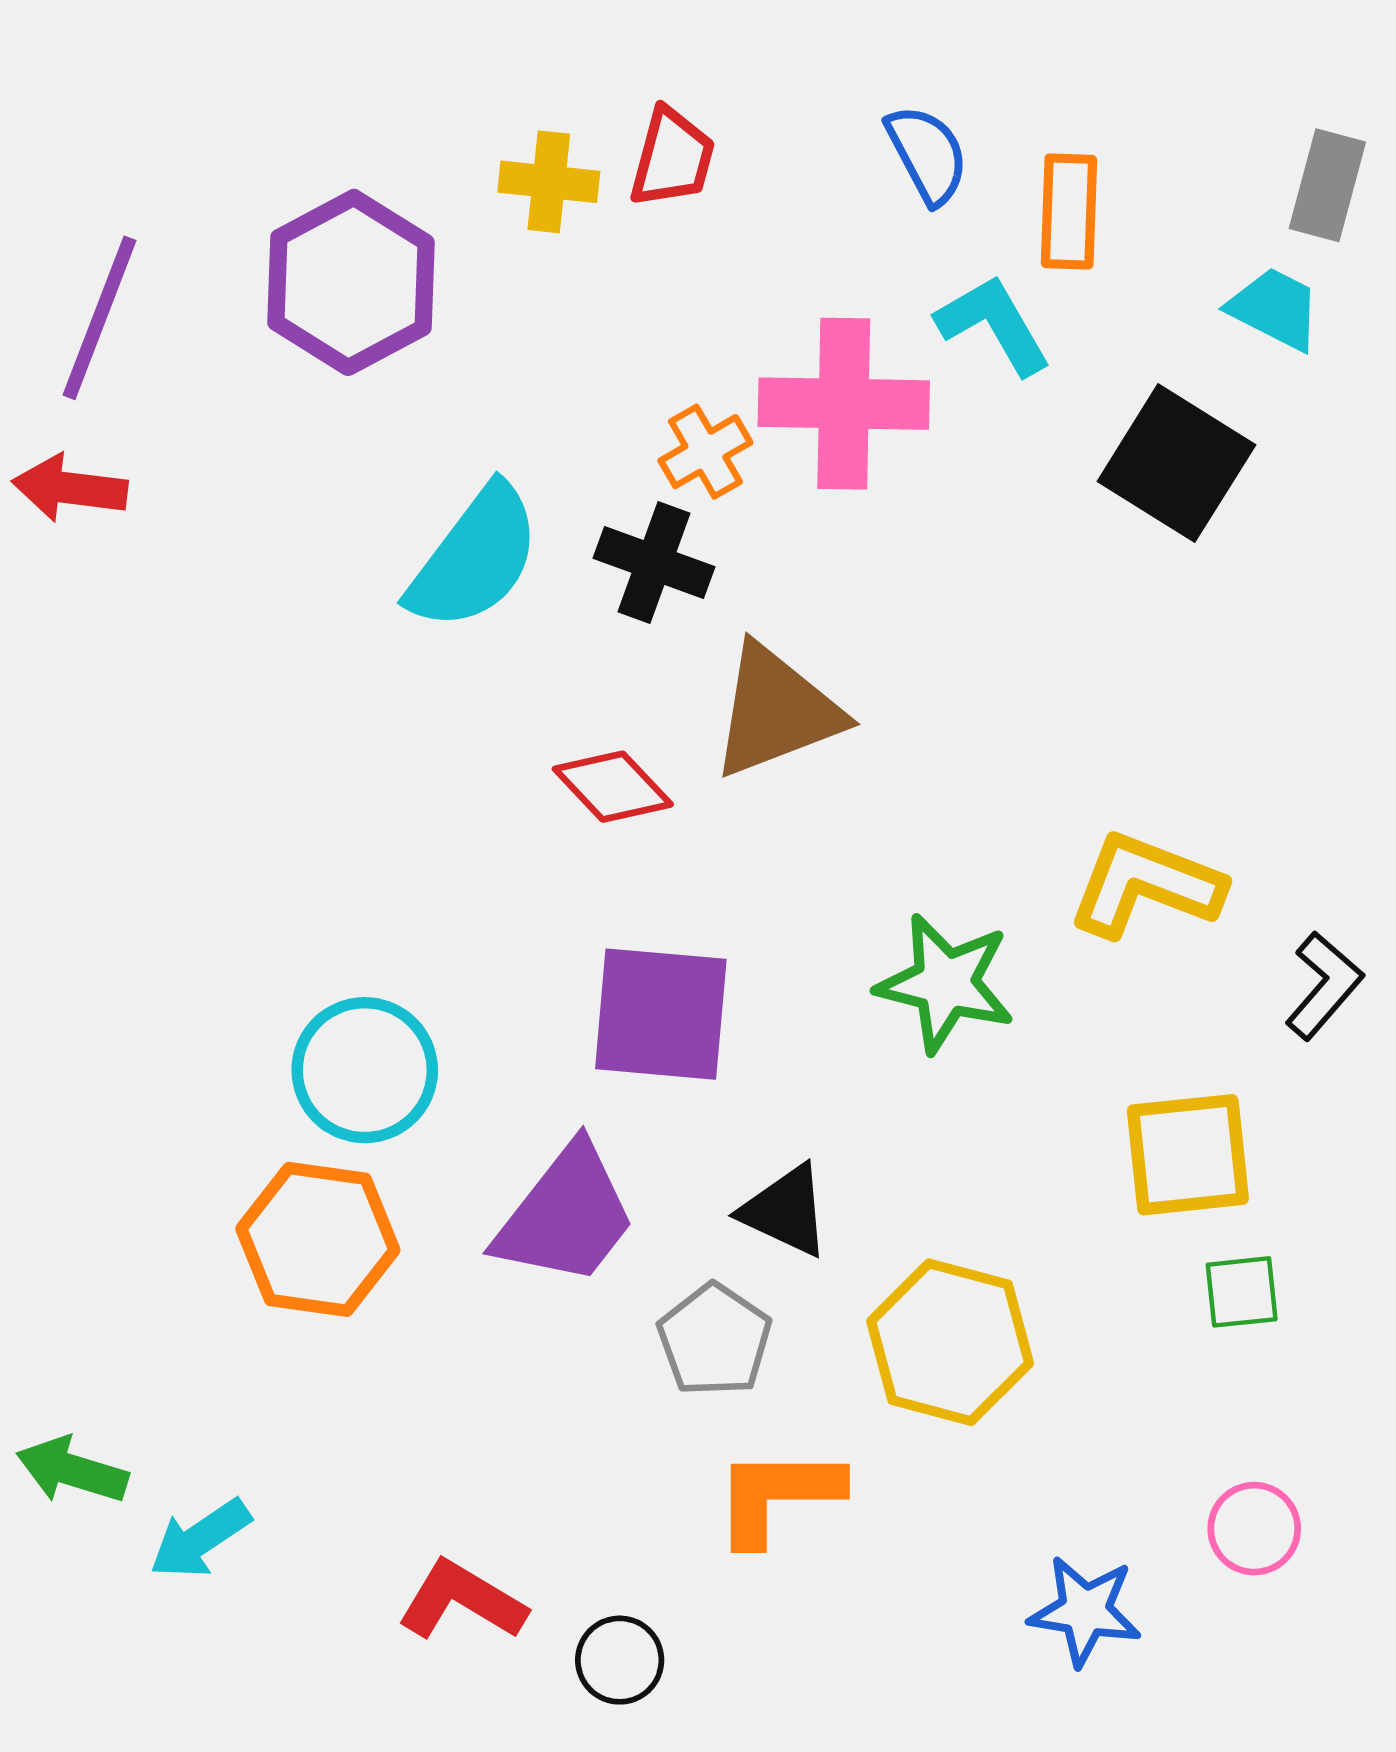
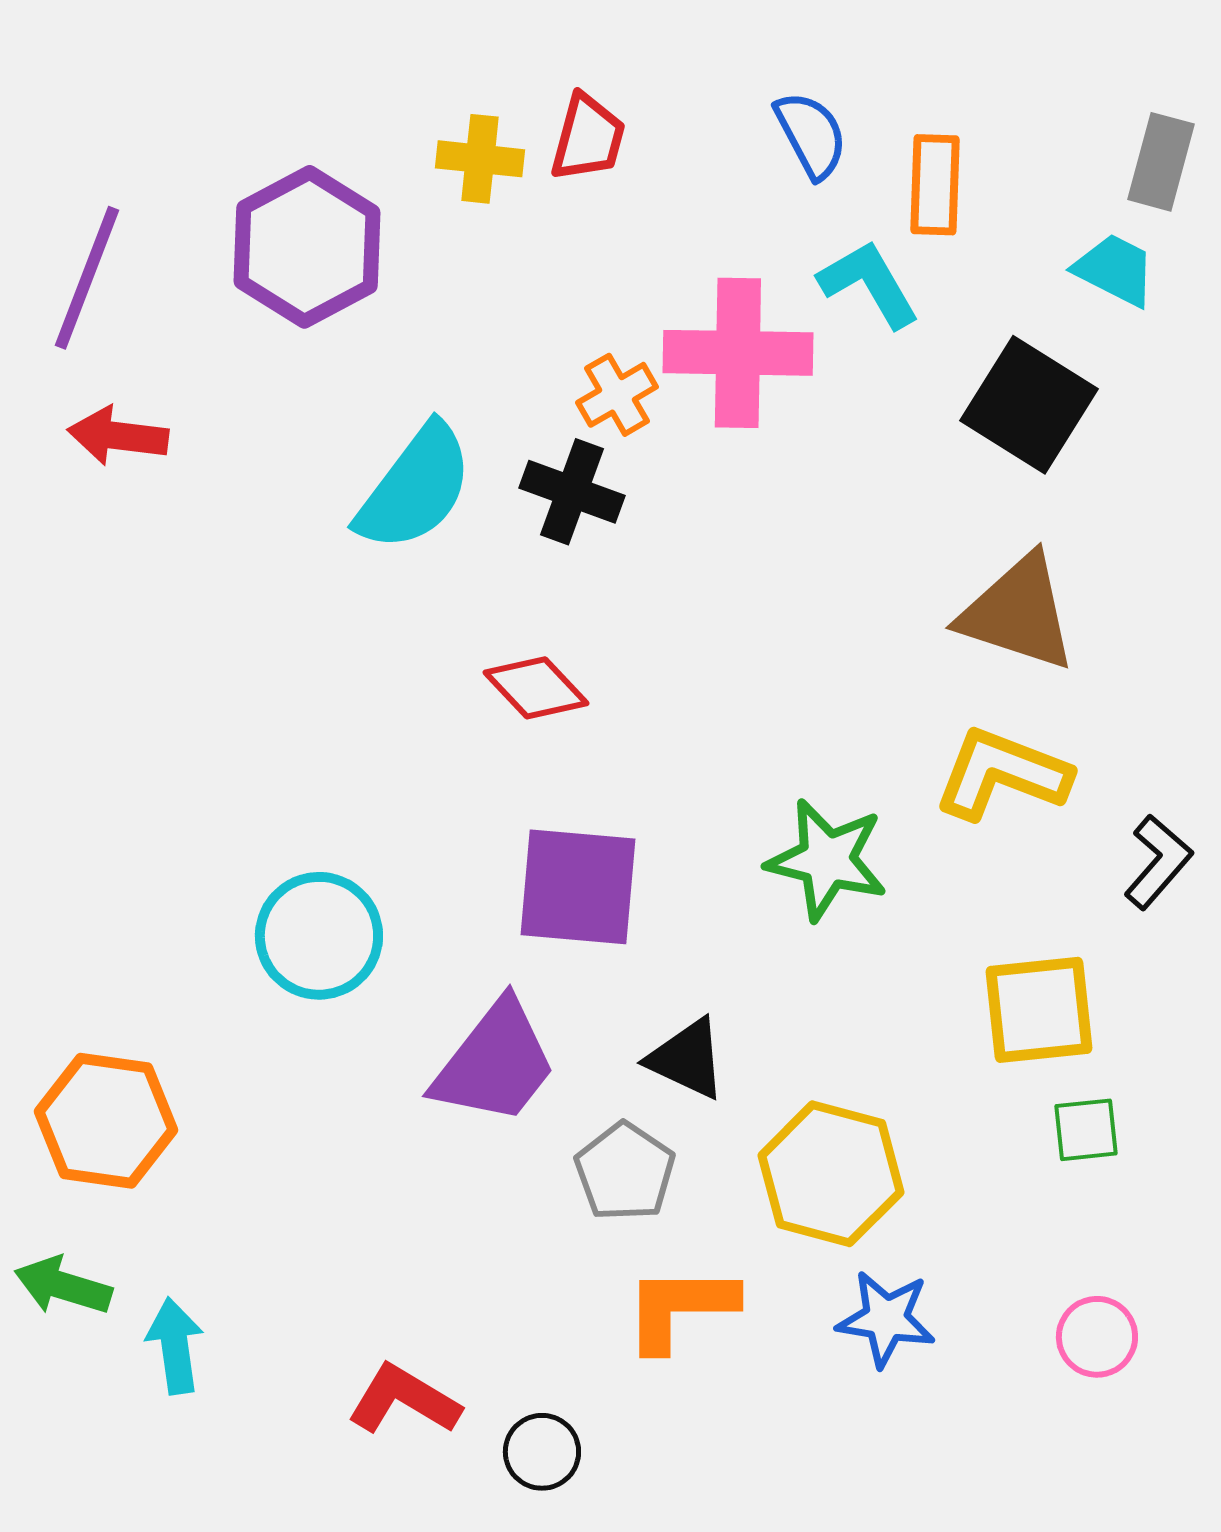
red arrow: (70, 488) -> (118, 436), moved
brown triangle: (776, 711) -> (1018, 613), moved, turned 39
orange hexagon: (318, 1239) -> (106, 1121), moved
cyan arrow: (200, 1539) -> (175, 1346), turned 116
blue star: (1085, 1611) -> (886, 1319), moved

